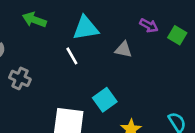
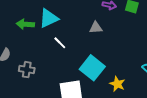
cyan triangle: (86, 28) -> (49, 18), moved
cyan square: (105, 100) -> (92, 68), size x1.4

